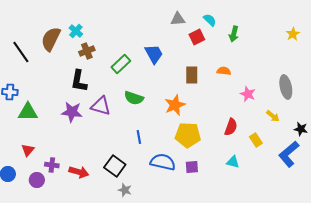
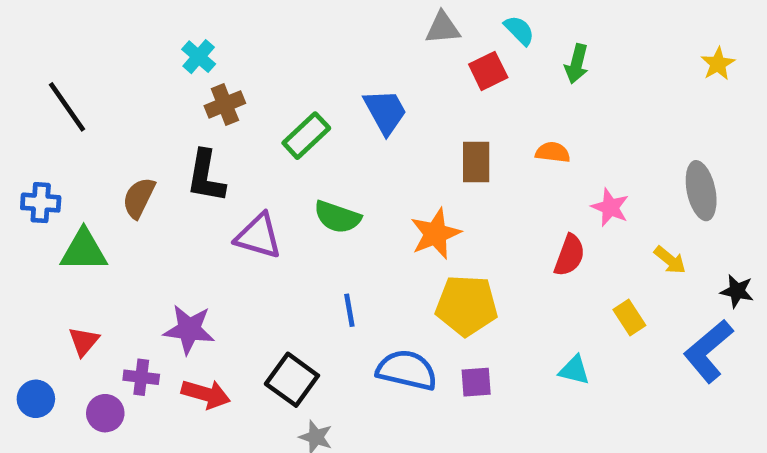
brown semicircle: (51, 39) -> (139, 198), moved, size x0.7
purple star: (72, 112) -> (189, 329), moved
red semicircle: (231, 127) -> (570, 255), moved

